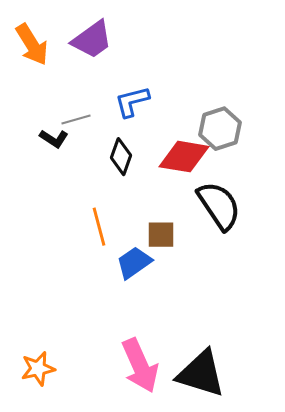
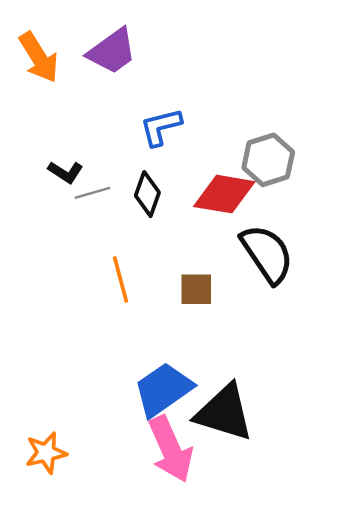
gray line: (76, 120) -> (92, 193), moved
blue trapezoid: (134, 263) -> (163, 389), moved, size x1.4
black triangle: (201, 374) -> (224, 413), moved

